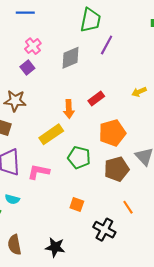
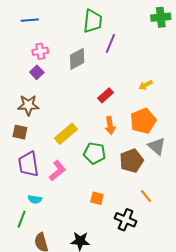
pink cross: (33, 46) -> (40, 51), turned 35
orange arrow: (69, 109) -> (110, 125), moved
orange pentagon: (112, 133) -> (143, 121), moved
pink L-shape: (39, 172) -> (57, 171), turned 135

